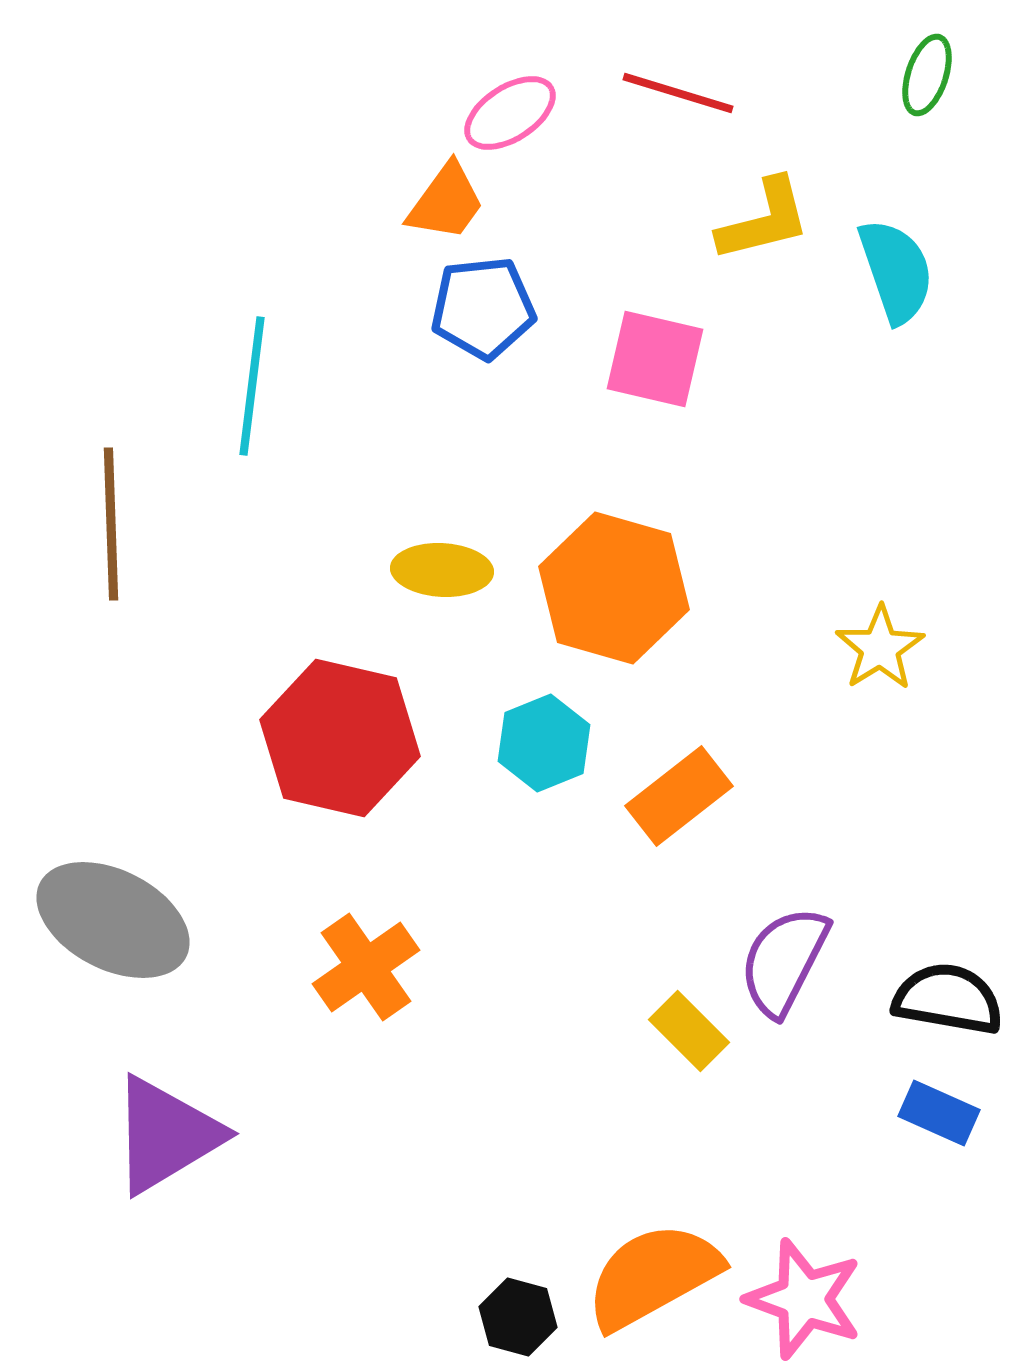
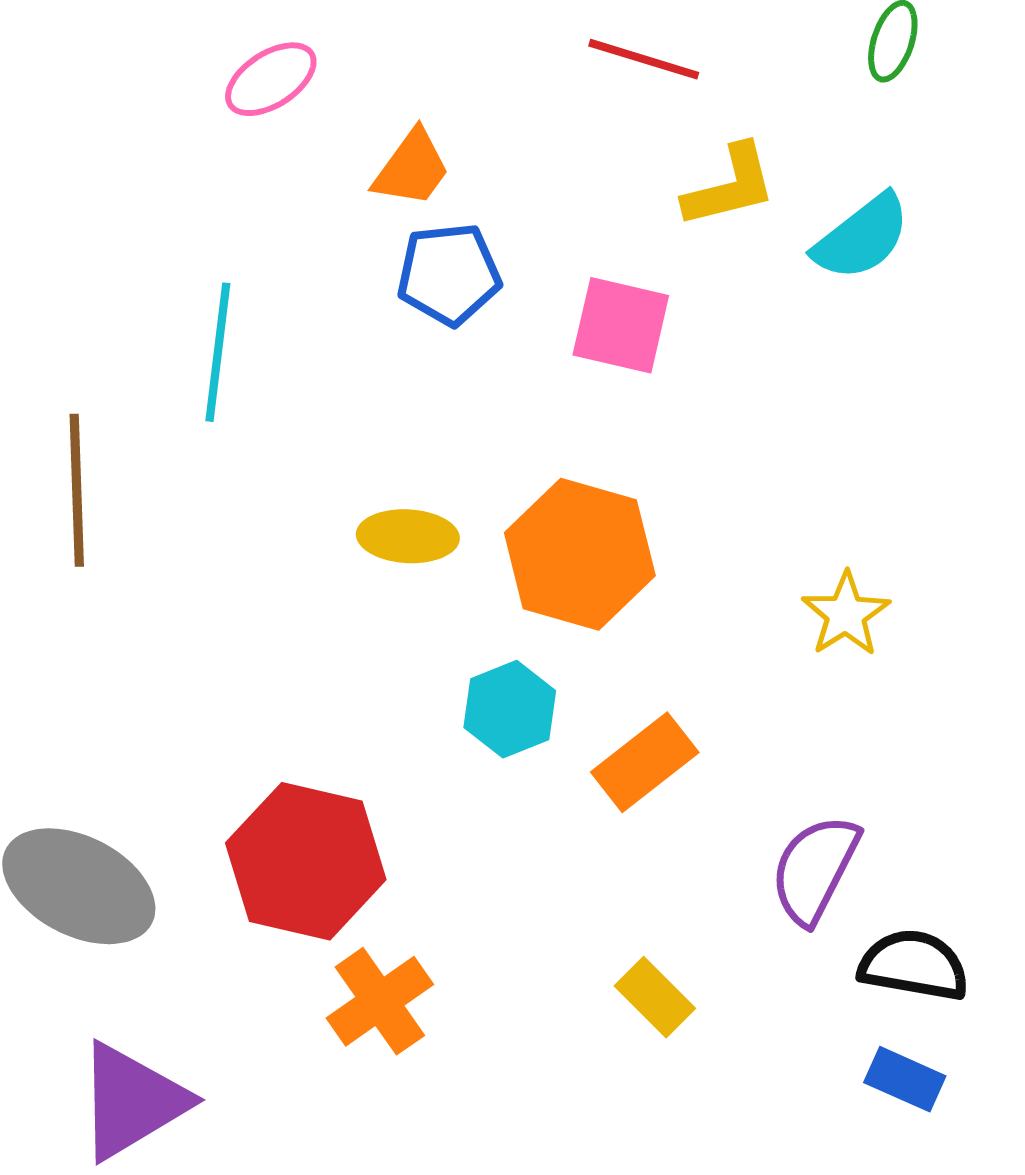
pink ellipse: (510, 113) -> (271, 79), moved
cyan semicircle: (896, 271) -> (862, 237), turned 71
red hexagon: (340, 738) -> (306, 861), moved
purple semicircle: (784, 961) -> (815, 869), moved
orange cross: (366, 967) -> (380, 1001), moved

